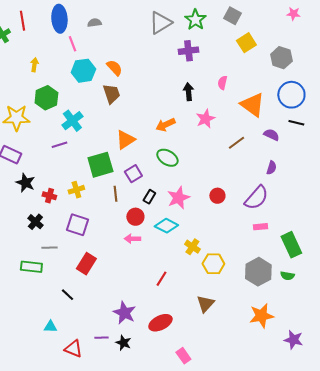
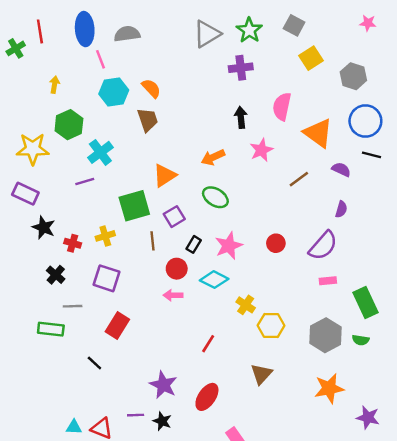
gray semicircle: (94, 23) -> (127, 34), size x1.5
pink semicircle: (222, 83) -> (282, 106), size x1.6
red ellipse: (160, 323) -> (207, 397), turned -30
cyan triangle: (50, 327) -> (74, 427), moved

